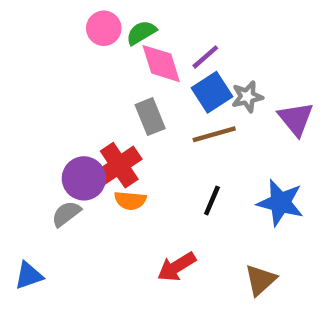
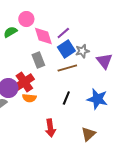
pink circle: (104, 28) -> (26, 19), moved
green semicircle: (141, 33) -> (10, 32), moved
red arrow: (177, 267) -> (50, 128), turned -66

